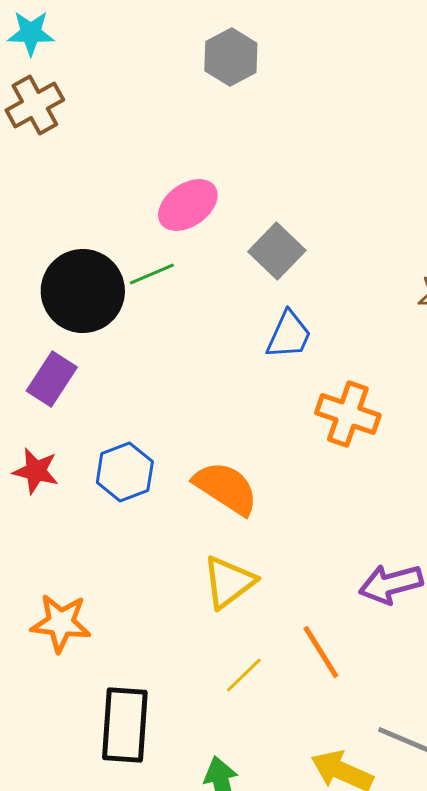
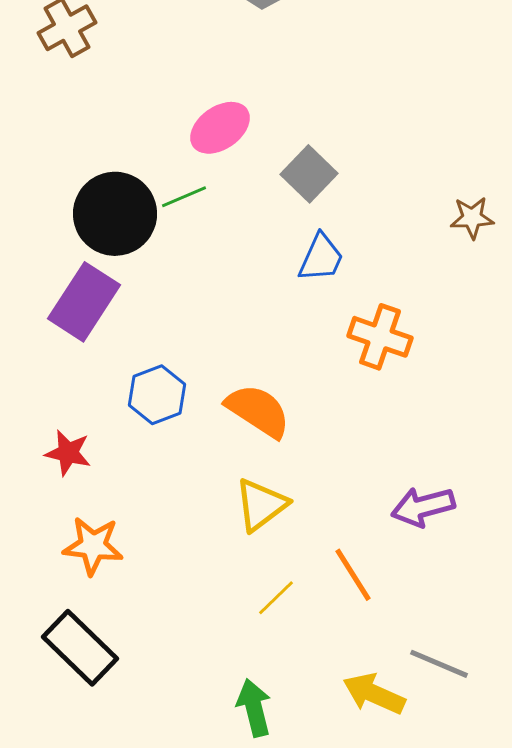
purple rectangle: (52, 379) -> (84, 302), size x1.4
red star: (36, 471) -> (68, 453), moved
black rectangle: (125, 725) -> (80, 648), moved, turned -50

